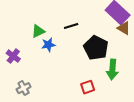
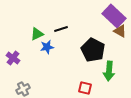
black line: (71, 26) -> (61, 29), moved
red square: (88, 87) -> (85, 88), turned 32

